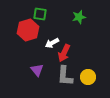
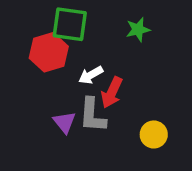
green square: (40, 14) -> (70, 24), size x1.5
gray L-shape: (65, 76) -> (93, 115), moved

